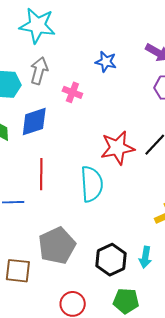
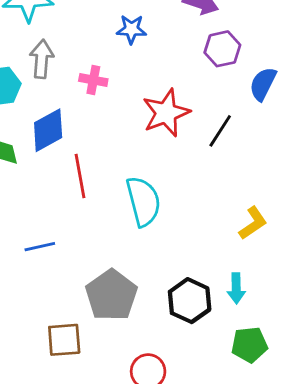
red star: (117, 148) -> (166, 113), moved
red line: (41, 174) -> (80, 176), moved
green pentagon: (126, 301) -> (249, 345), moved

